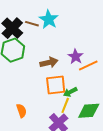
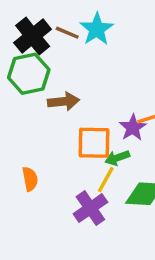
purple star: (76, 56) -> (133, 128), moved
brown arrow: (49, 63) -> (63, 101), moved

